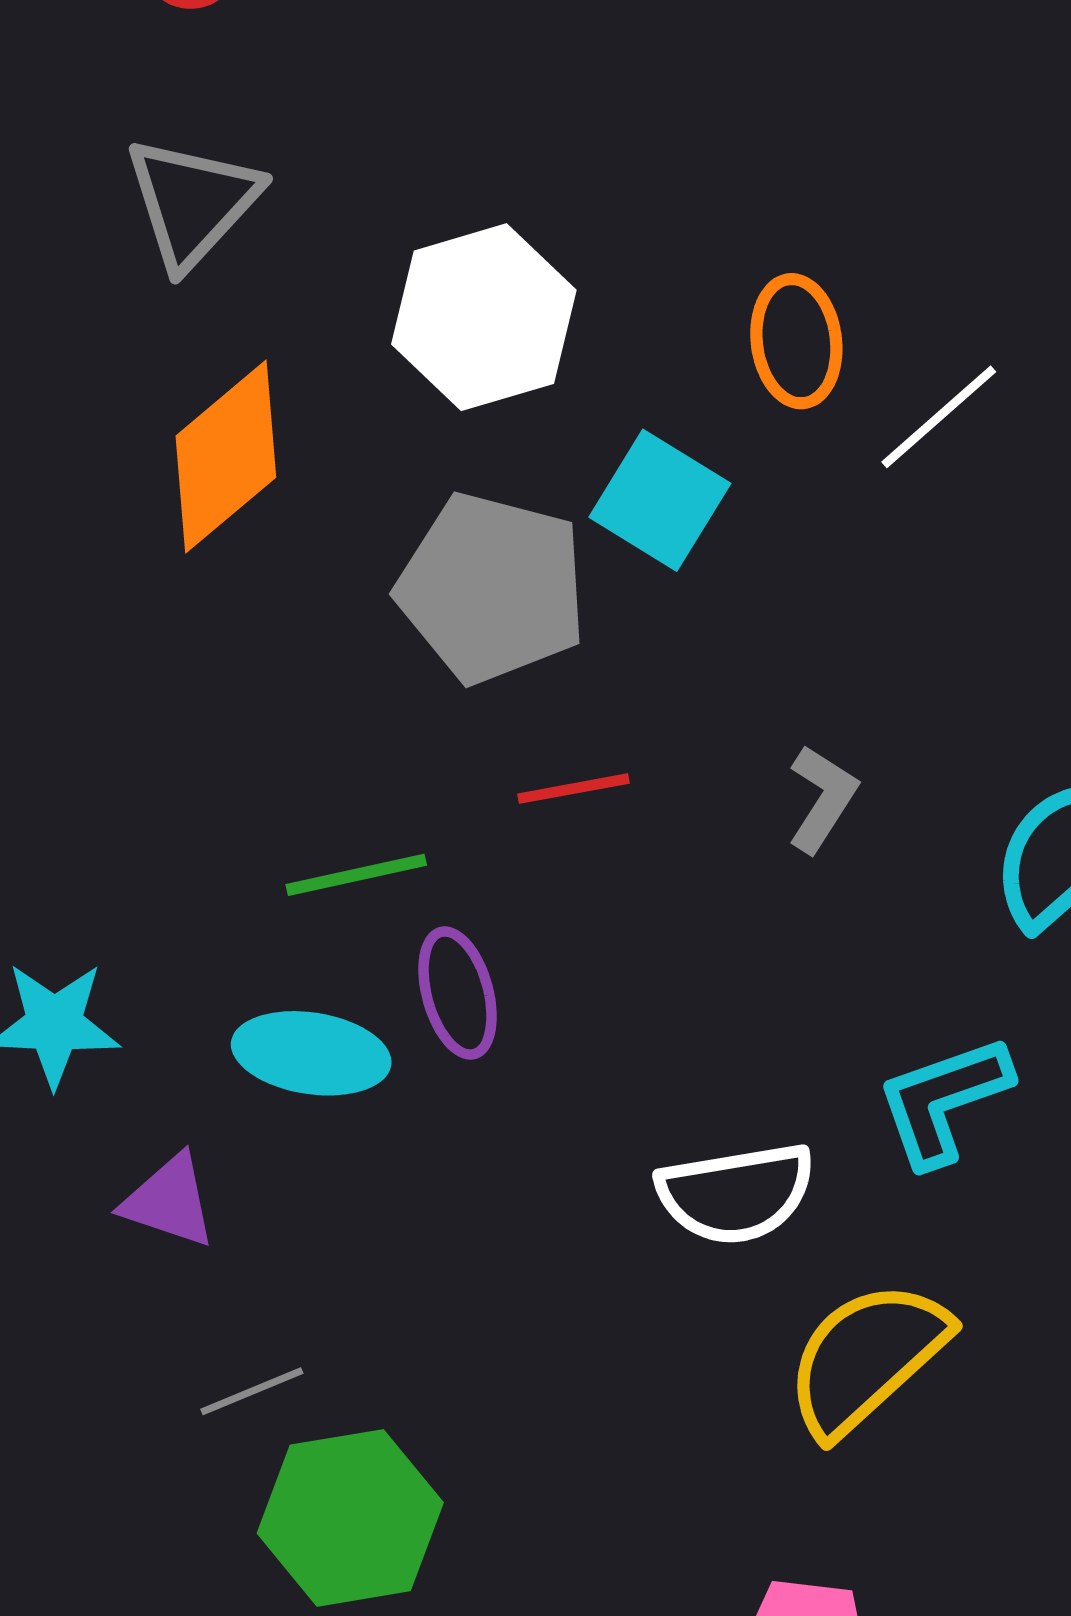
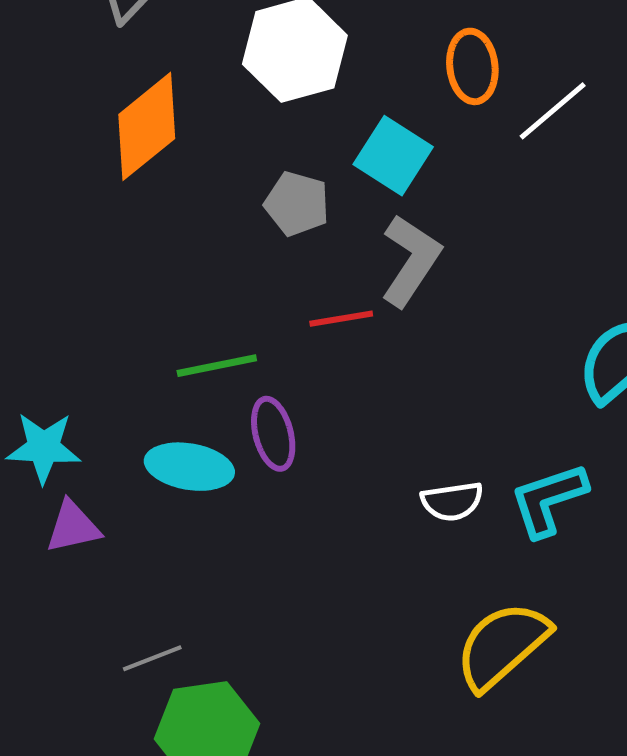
gray pentagon: (492, 588) -> (297, 204), size x0.6
gray L-shape: (822, 799) -> (411, 260), moved, size x1.5
white semicircle: (736, 1193) -> (452, 501), moved, size x0.7
purple triangle: (169, 1201) -> (73, 527), moved, turned -32

